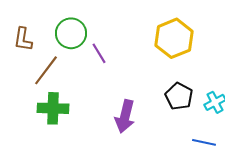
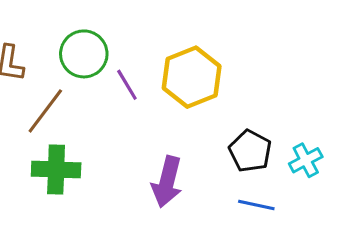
yellow hexagon: (174, 38) -> (192, 77), moved
blue line: (204, 142) -> (256, 205), moved

